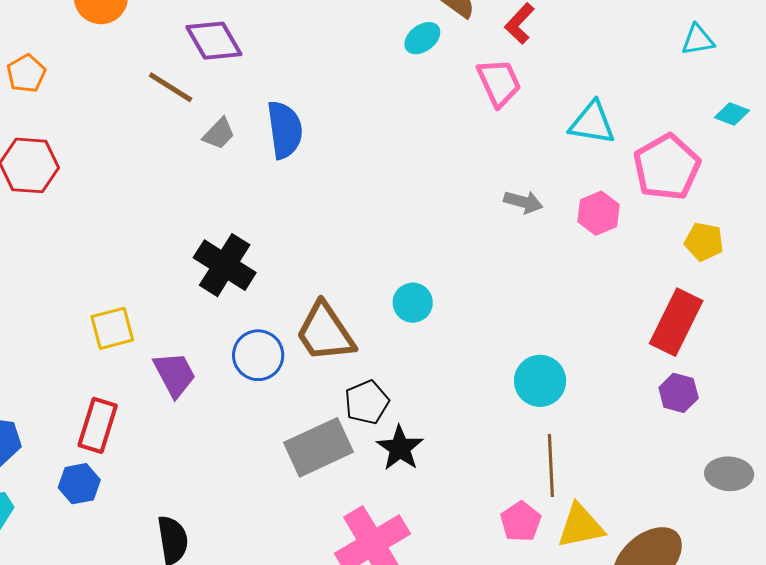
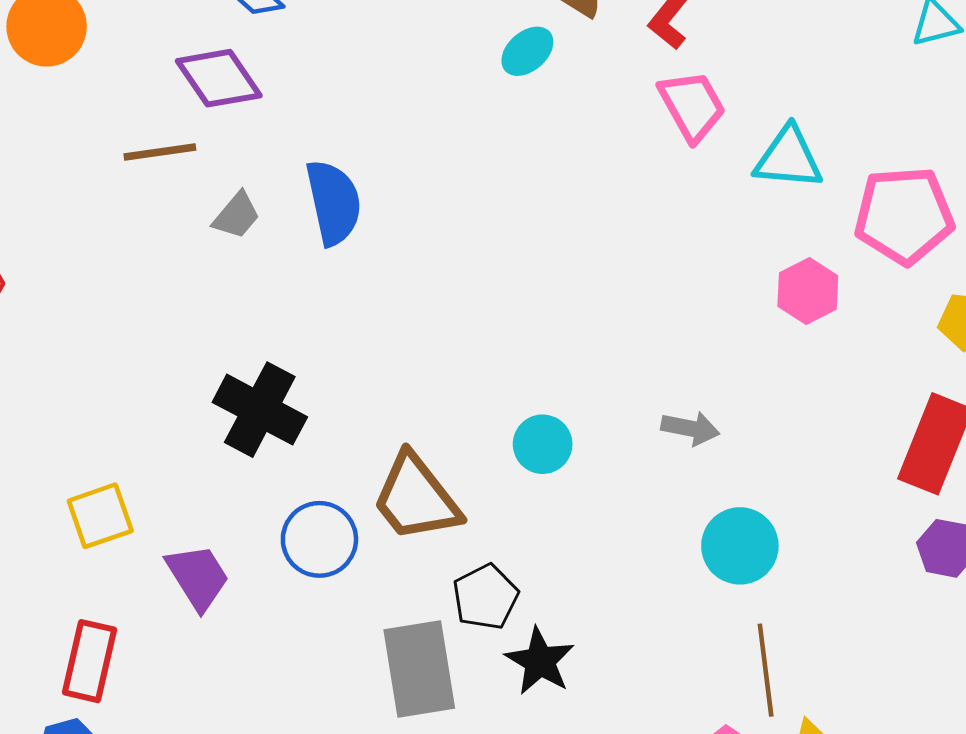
pink trapezoid: (499, 83) -> (692, 106), moved
brown line: (171, 87) -> (160, 152), turned -36
pink pentagon: (667, 167) -> (904, 215), turned 30
gray arrow: (523, 202) -> (690, 428), moved
gray rectangle: (319, 447) -> (419, 669), turned -70

